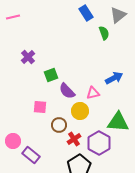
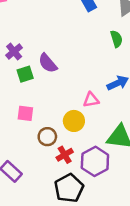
green semicircle: (104, 33) -> (116, 39), moved
green square: (51, 75) -> (25, 74), moved
purple semicircle: (67, 91) -> (48, 63), moved

